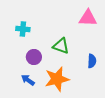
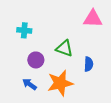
blue semicircle: (92, 61) -> (89, 64), moved

